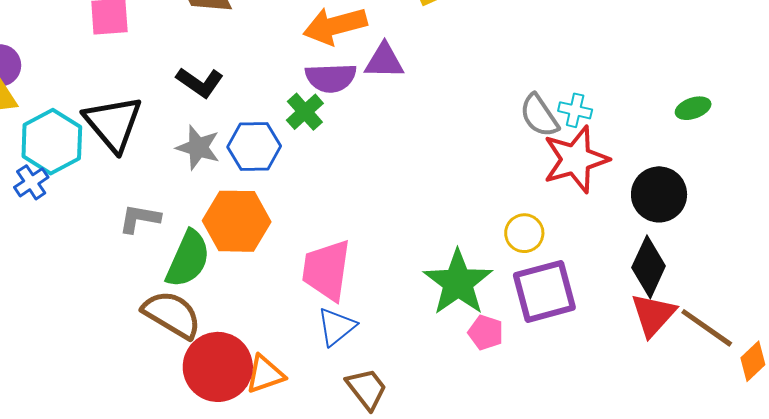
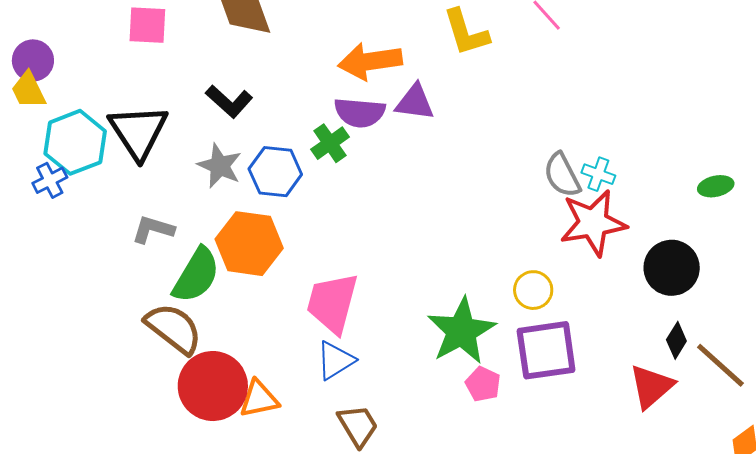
black diamond: (649, 267) -> (676, 340), moved, size x0.6
brown line: (707, 328) -> (720, 365), moved

